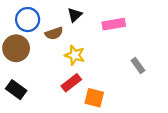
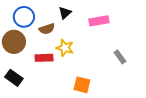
red rectangle: (71, 83) -> (44, 58), moved, turned 36

